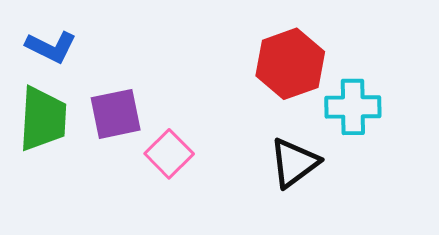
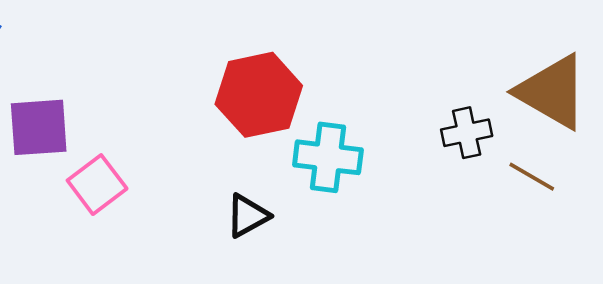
black triangle: (294, 163) -> (248, 216), size x0.7

